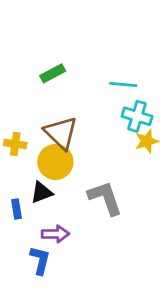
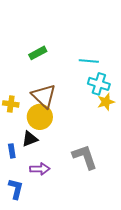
gray L-shape: (105, 198) -> (85, 157), moved
blue L-shape: (40, 260) -> (16, 189), moved

